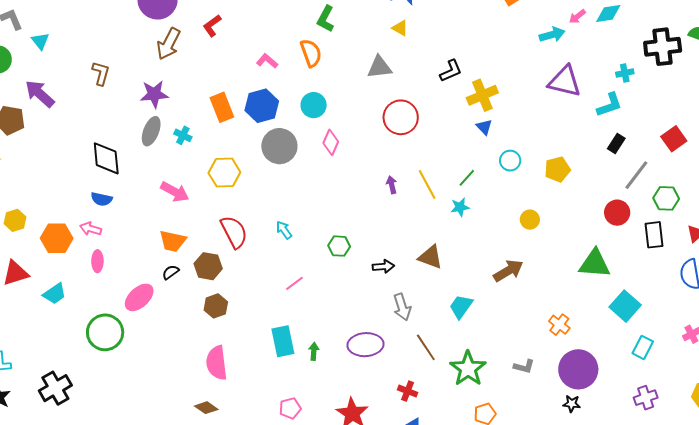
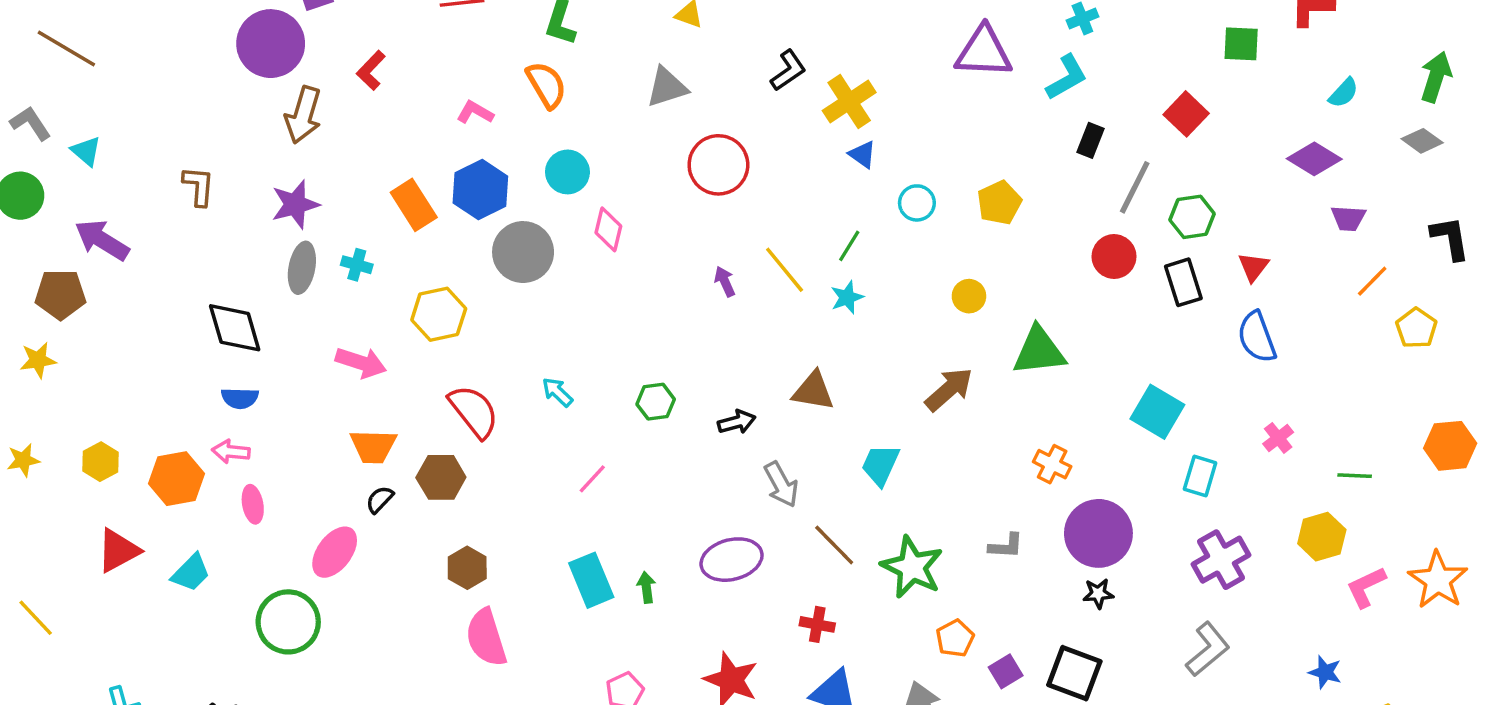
green triangle: (595, 264) -> (1039, 351), moved
brown hexagon: (216, 306) -> (467, 568), moved
purple cross: (646, 398) -> (1221, 560), size x1.4

